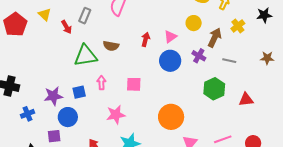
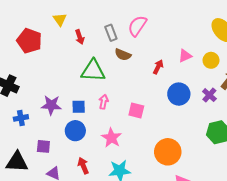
gray rectangle: (85, 16) -> (111, 33), moved, turned -56
red pentagon: (15, 24) -> (29, 41), moved, turned -30
pink triangle: (170, 37) -> (185, 56), moved
brown semicircle: (111, 46) -> (123, 55), moved
pink star: (116, 115) -> (111, 138), turned 30
blue circle: (68, 117) -> (75, 131), moved

